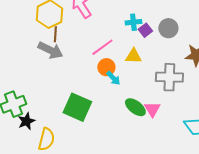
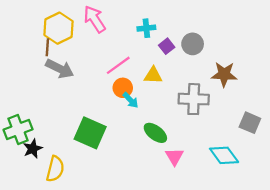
cyan cross: (133, 22) -> (146, 28), moved
brown line: (55, 34) -> (47, 47), moved
pink triangle: (152, 109) -> (175, 157), moved

